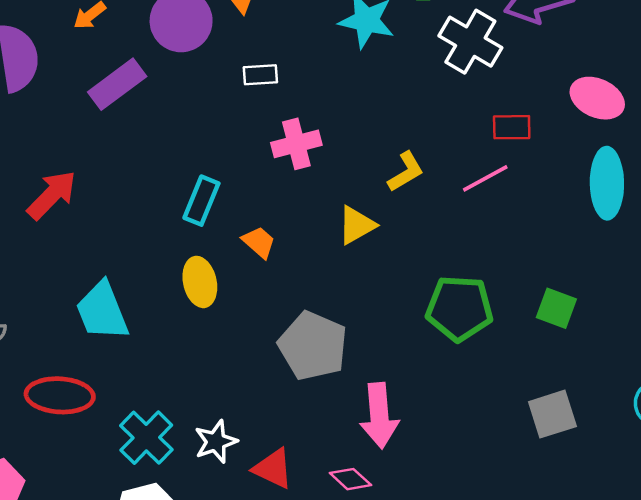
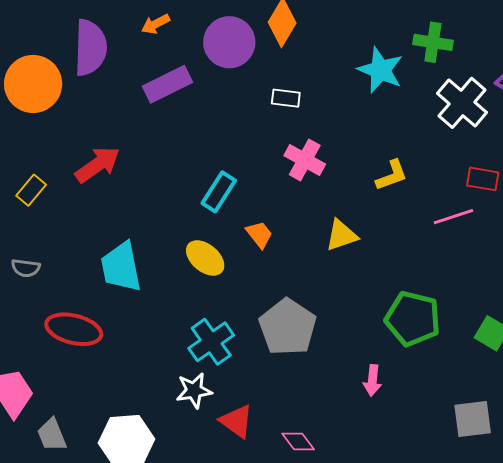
pink cross: (296, 144) -> (305, 160), turned 33
yellow L-shape: (406, 172) -> (392, 175), moved
yellow ellipse: (200, 282) -> (205, 258), turned -48
pink arrow: (379, 416) -> (372, 380), moved, size x0.6
cyan cross: (146, 438) -> (211, 342), moved

